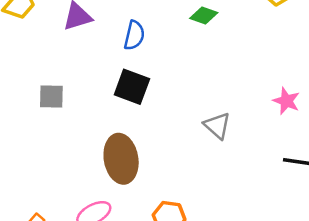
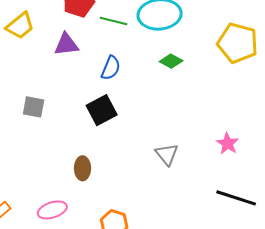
black square: (132, 87) -> (102, 110), turned 32
brown ellipse: (121, 159) -> (83, 168), size x0.6

